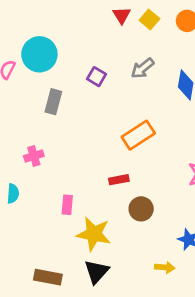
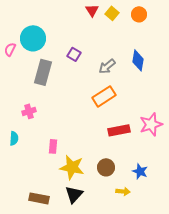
gray arrow: (142, 68) -> (107, 66), moved
gray rectangle: (53, 102) -> (43, 72), size x1.4
red rectangle: (119, 180) -> (119, 130), moved, size x1.5
brown circle: (141, 209) -> (106, 167), moved

